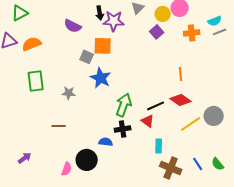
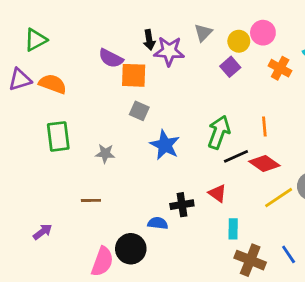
orange cross: (192, 33) -> (280, 68), turned 35
orange semicircle: (32, 44) -> (53, 84), turned 42
orange square: (103, 46) -> (134, 75), moved
gray square: (87, 57) -> (139, 111), moved
blue star: (101, 78) -> (165, 145), moved
green arrow: (124, 105) -> (219, 132), moved
black line: (156, 106) -> (236, 156), moved
purple arrow: (25, 158) -> (43, 232), moved
pink semicircle: (67, 169) -> (102, 262), size x1.5

